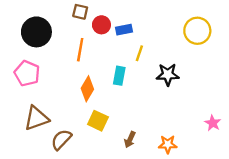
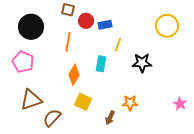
orange star: (168, 144) -> (130, 103), moved

